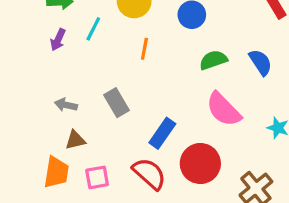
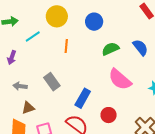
cyan line: (93, 29) -> (33, 36), turned 35
purple arrow: (58, 40) -> (12, 58), moved
red circle: (200, 164) -> (109, 115), size x0.6

